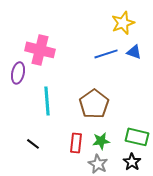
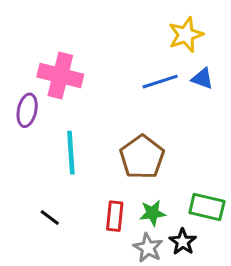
black star: (132, 162) -> (183, 242), moved

